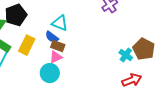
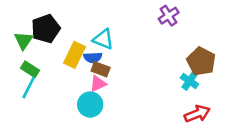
blue semicircle: (52, 37) -> (93, 57), turned -40
yellow rectangle: (27, 45) -> (74, 55), moved
brown pentagon: (144, 49) -> (201, 61), moved

